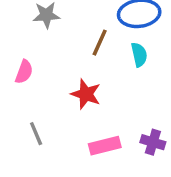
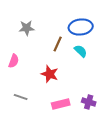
cyan semicircle: (139, 55) -> (81, 51), turned -32
gray line: (36, 134) -> (21, 97), turned -48

